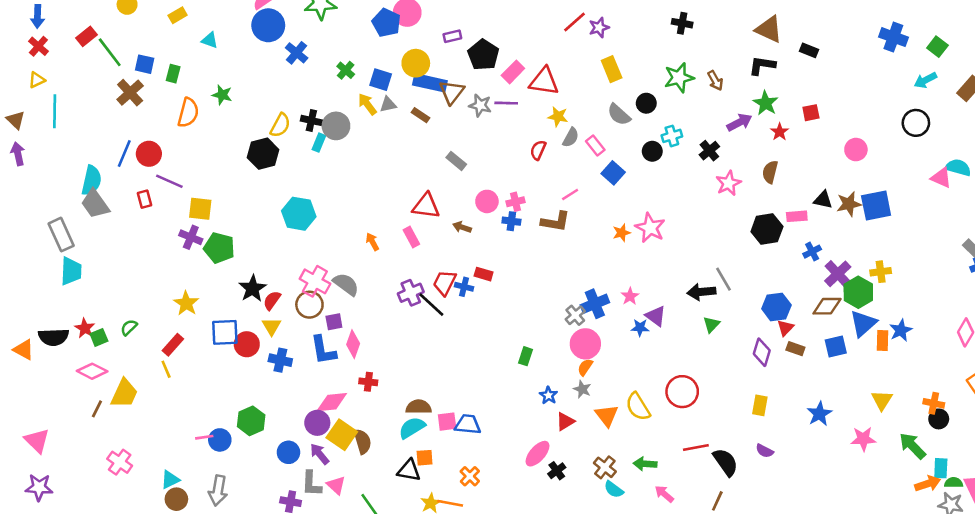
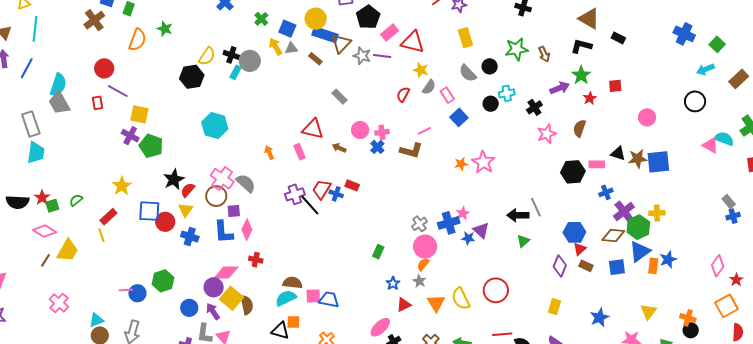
blue line: (124, 154) -> (27, 68), moved
blue cross: (511, 221) -> (377, 147), turned 32
blue cross: (595, 304) -> (449, 223), moved

